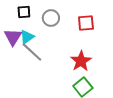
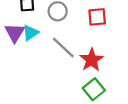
gray line: (32, 52) -> (63, 47), moved

